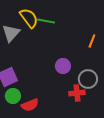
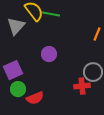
purple circle: (63, 66) -> (49, 54), moved

